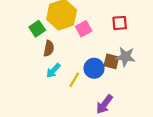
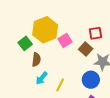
brown square: (111, 61) -> (86, 49), moved, turned 32
blue circle: (94, 68) -> (91, 80), moved

